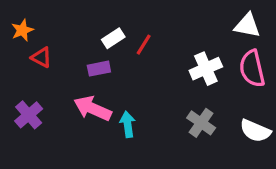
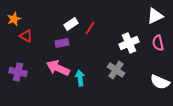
white triangle: (247, 25) -> (155, 16), turned -36
pink semicircle: (252, 69) -> (158, 43), size x0.7
purple cross: (29, 115) -> (18, 72), turned -36
gray cross: (201, 123) -> (116, 70), moved

